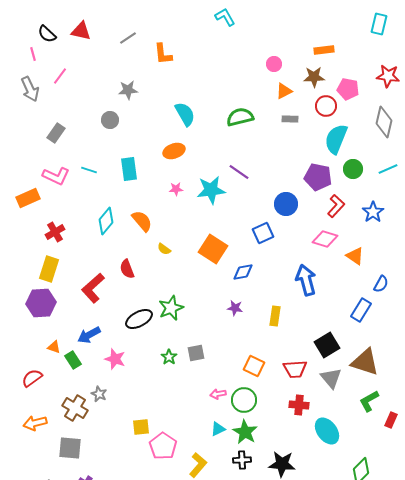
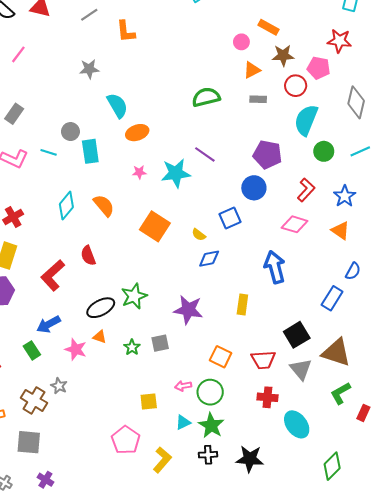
orange rectangle: (324, 50) -> (269, 27), moved, turned 36
red star: (388, 76) -> (339, 41), moved
cyan semicircle: (185, 114) -> (117, 105), moved
gray circle: (110, 120) -> (70, 132), moved
purple pentagon: (318, 177) -> (267, 154), moved
yellow semicircle: (164, 249) -> (199, 235), moved
orange square: (213, 249) -> (155, 226), moved
orange triangle: (355, 256) -> (340, 231), moved
purple star: (235, 308) -> (188, 310), moved, size x1.8
orange triangle: (54, 347) -> (100, 337), moved
yellow square: (141, 427) -> (149, 402), moved

